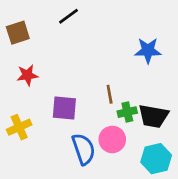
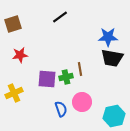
black line: (68, 16) -> (60, 17), moved
green cross: (127, 112) -> (66, 77), moved
black trapezoid: (153, 116) -> (112, 58), moved
blue semicircle: (84, 149) -> (61, 109), size x0.7

